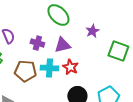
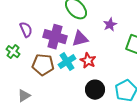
purple cross: (37, 43) -> (55, 37), size x1.6
cyan cross: (49, 68) -> (67, 62), turned -36

